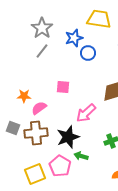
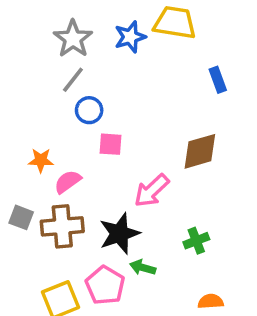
blue star: (74, 38) -> (130, 37), moved
blue circle: (88, 53) -> (89, 110), moved

